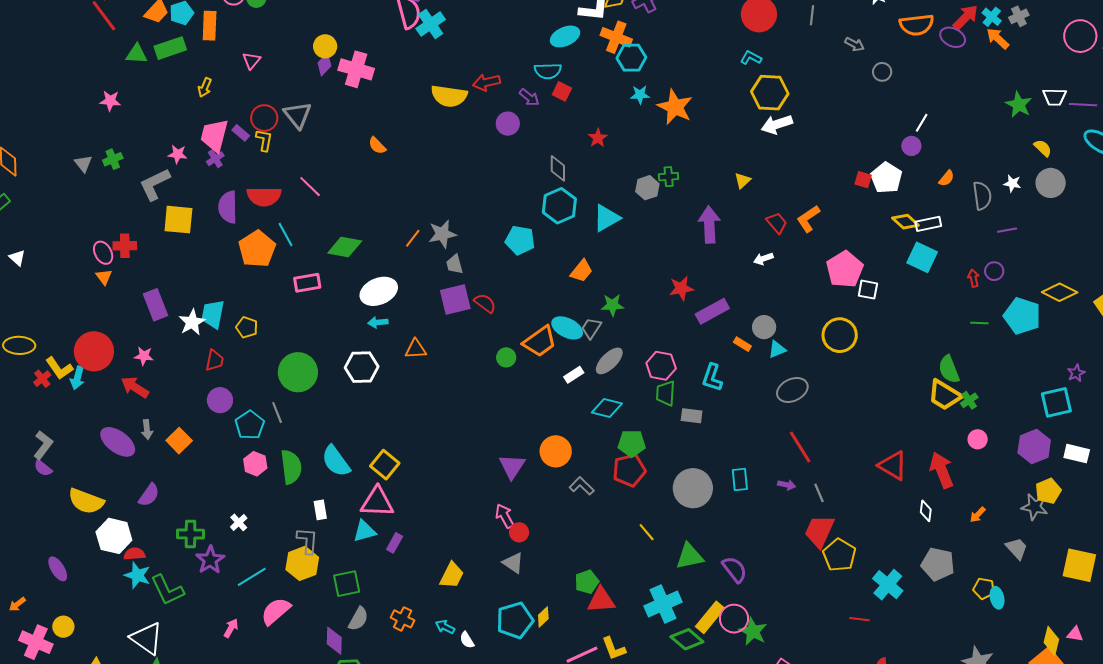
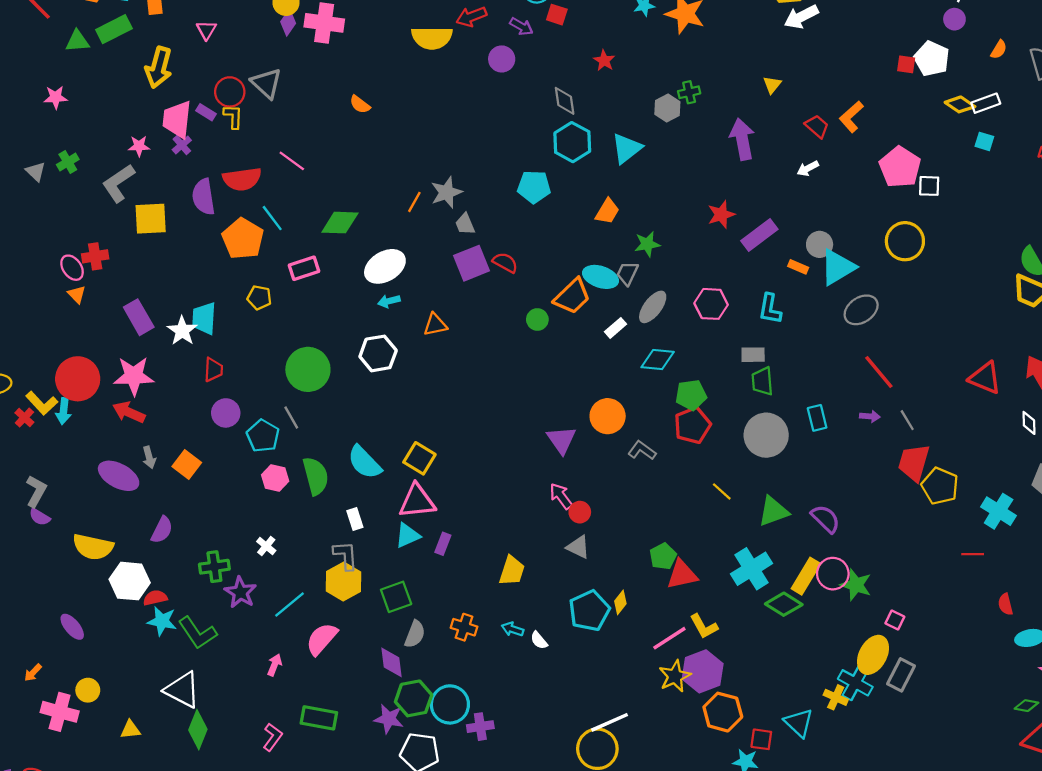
yellow arrow: (205, 87) -> (159, 67), size x1.8
cyan square: (922, 257) -> (984, 141), size x0.6
yellow pentagon: (247, 327) -> (259, 298), moved
cyan triangle: (777, 349) -> (838, 267), size x1.8
pink star: (144, 356) -> (134, 376), size x1.8
green trapezoid: (666, 393) -> (762, 381), moved

